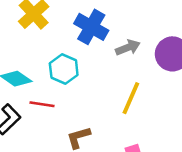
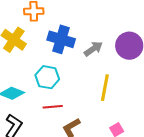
red line: (42, 104) -> (53, 107), moved

